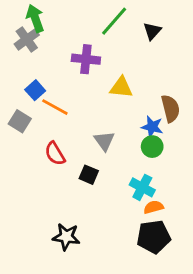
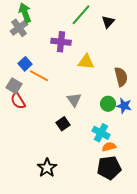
blue star: (152, 127) -> (124, 106), moved
red semicircle: (55, 154) -> (18, 101), moved
black square: (89, 175) -> (63, 124), turned 32
black star: (66, 237) -> (47, 168), turned 30

